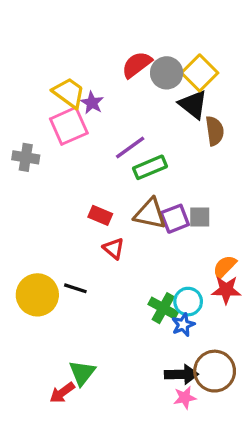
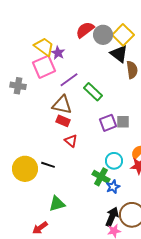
purple line: (130, 147) -> (69, 80), moved
green rectangle: (150, 167) -> (93, 92), turned 66
brown triangle: (150, 214) -> (62, 105), moved
cyan circle: (188, 302) -> (114, 161), moved
green triangle: (82, 373) -> (57, 204), moved, turned 36
black arrow: (181, 374) -> (112, 217), turned -66

